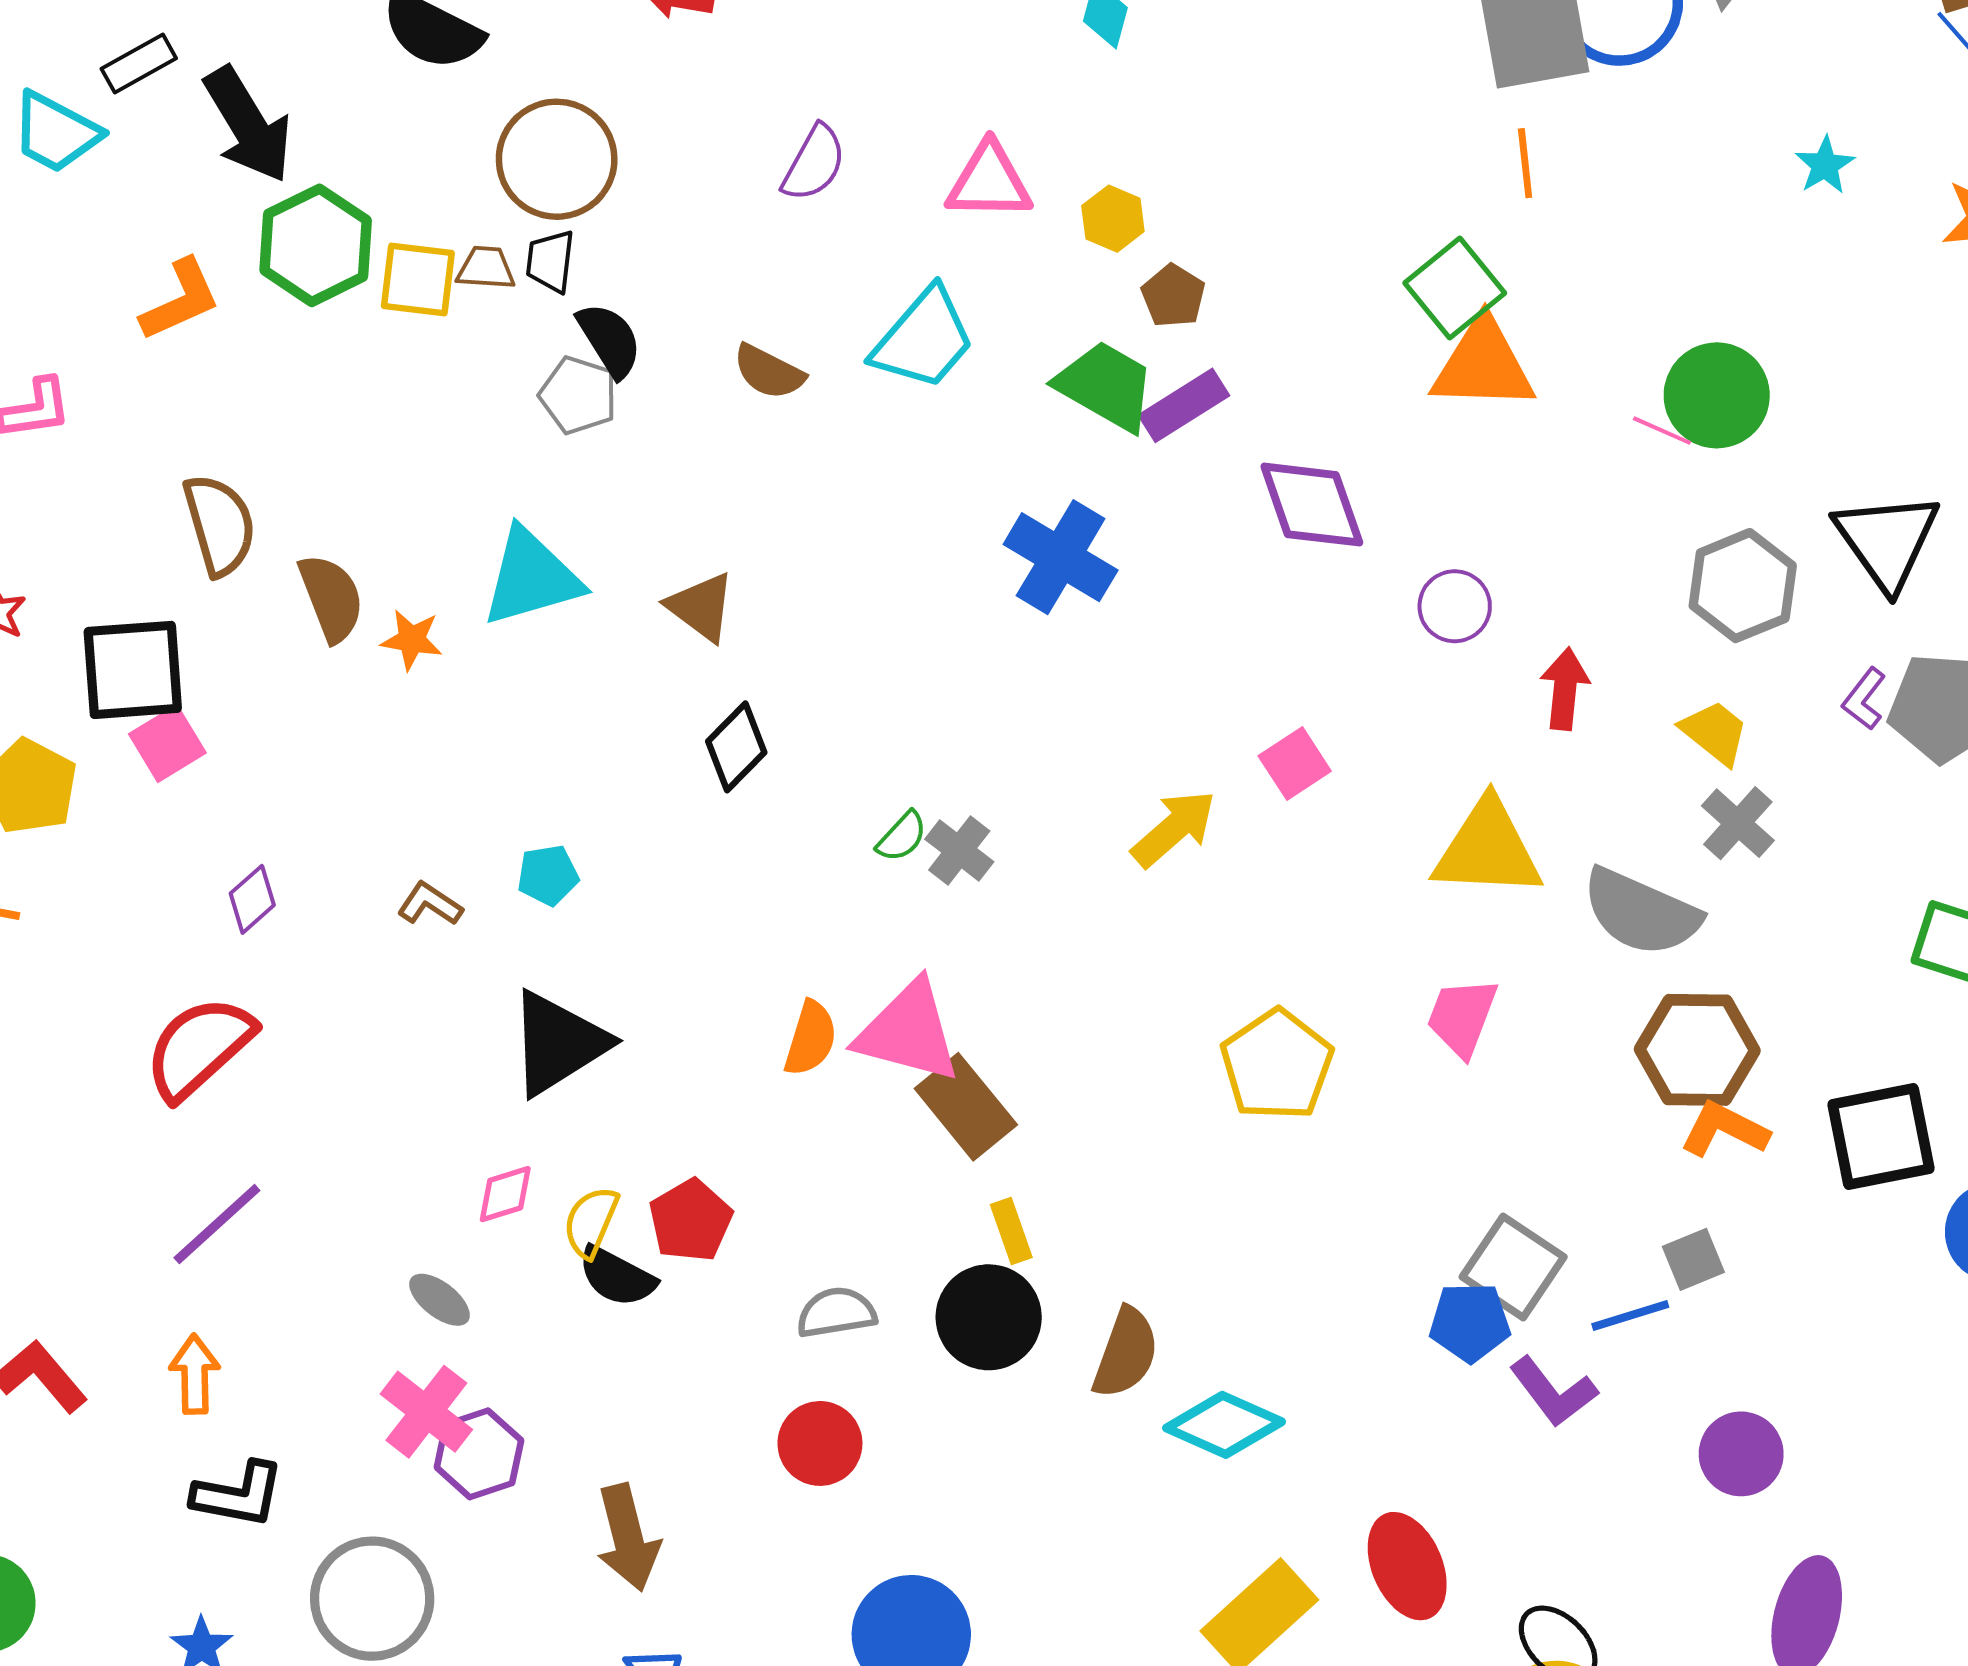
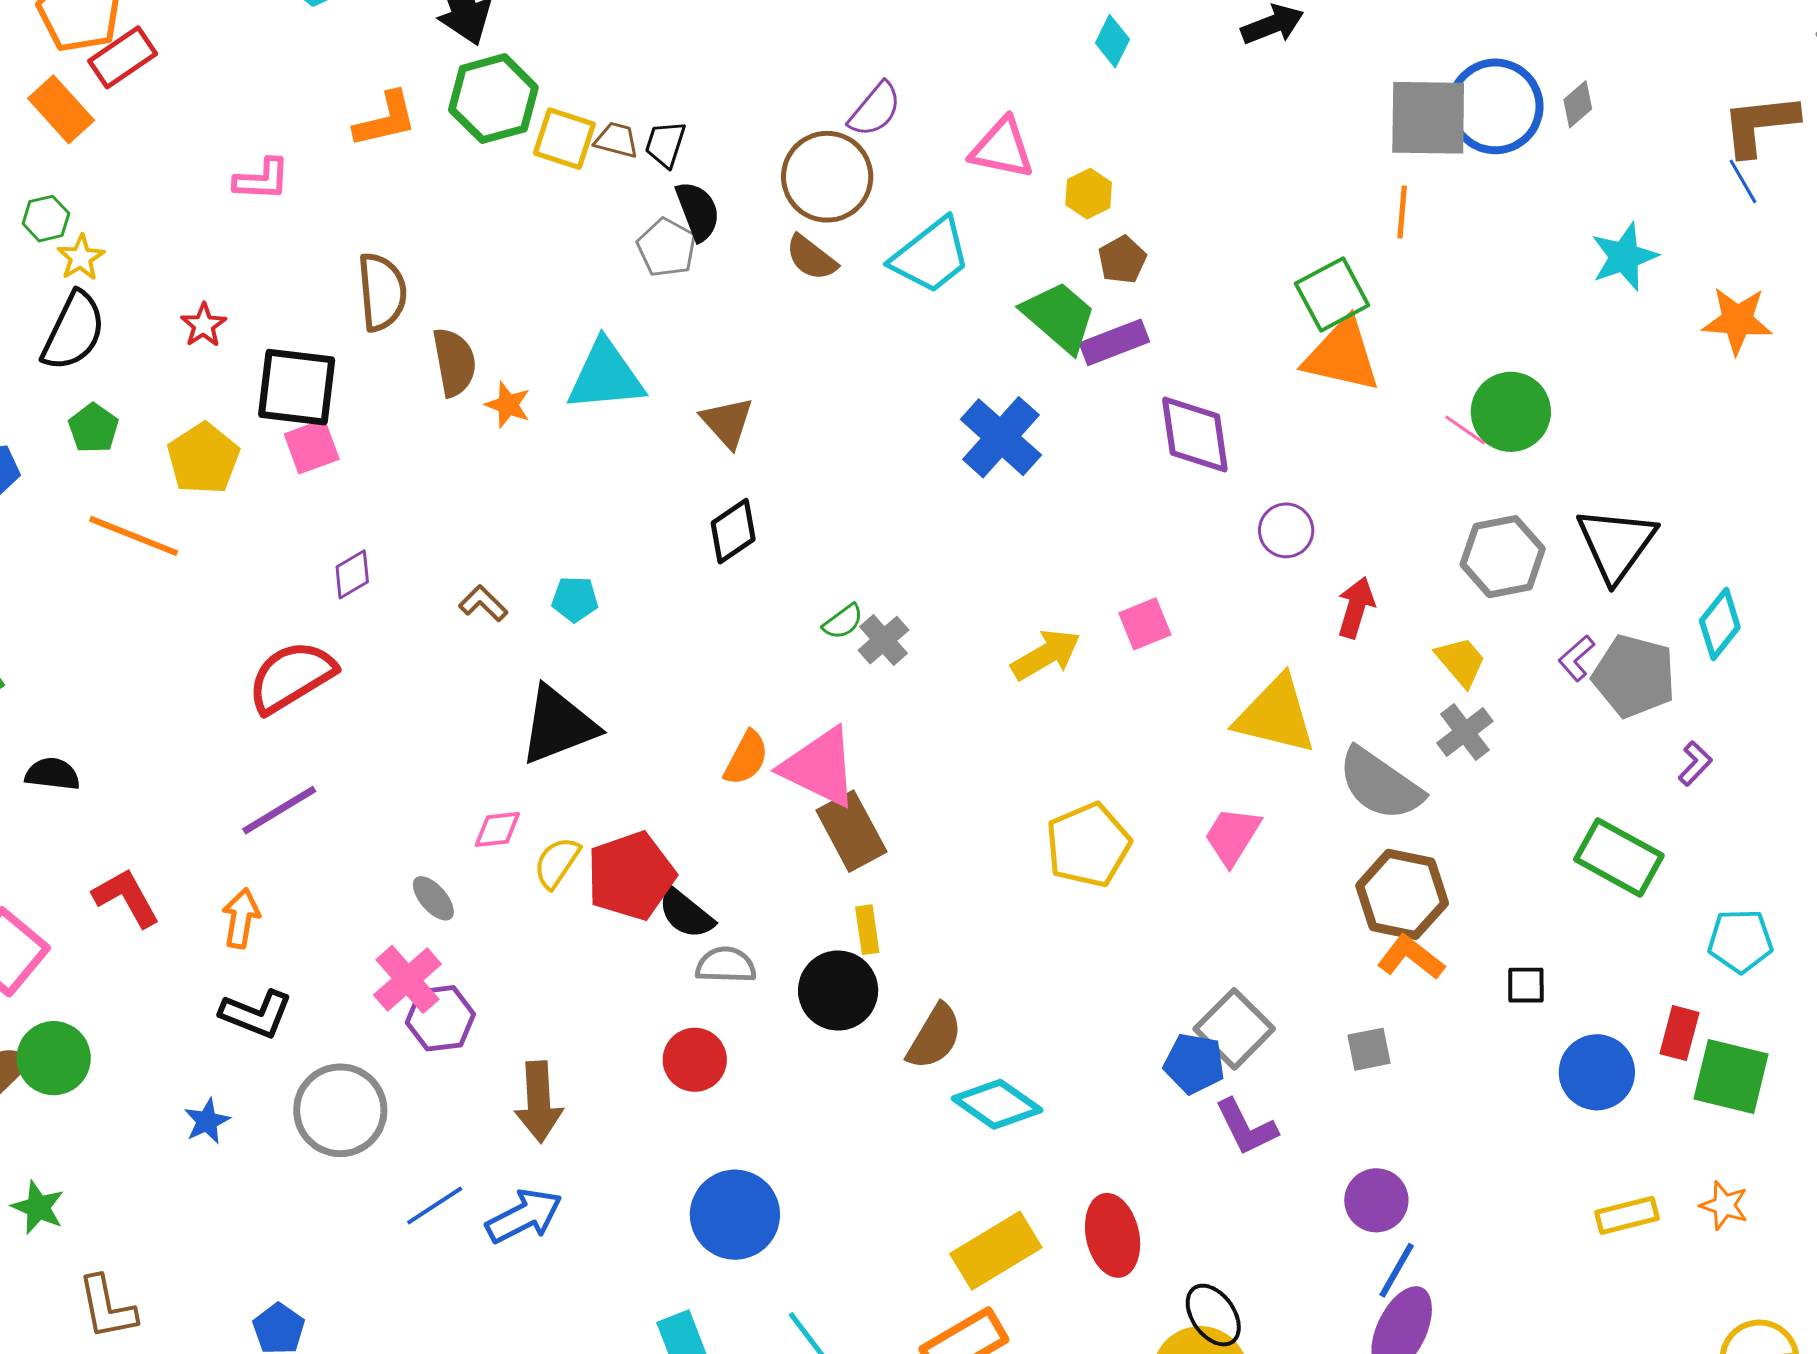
brown circle: (557, 159) -> (827, 177), moved
cyan star: (1825, 165) -> (1624, 257), size x1.5
black square: (1881, 1136) -> (1526, 985), size x0.5
red pentagon: (691, 1221) -> (631, 876), size x1.4
black semicircle: (617, 1276) -> (686, 914), moved
blue line: (1630, 1315) -> (1397, 1270), moved, turned -54

